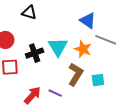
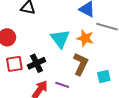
black cross: (35, 53) -> (37, 63), moved
cyan square: (98, 80) -> (104, 76), moved

